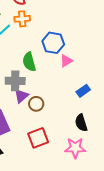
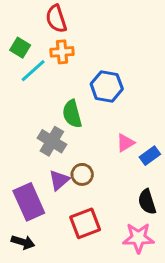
pink triangle: (66, 61) -> (125, 143), moved
gray cross: (15, 81) -> (52, 141), turned 30
purple triangle: (21, 96) -> (59, 180), moved

